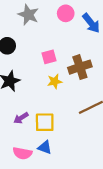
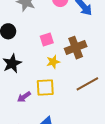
yellow square: (45, 122) -> (45, 88), moved

